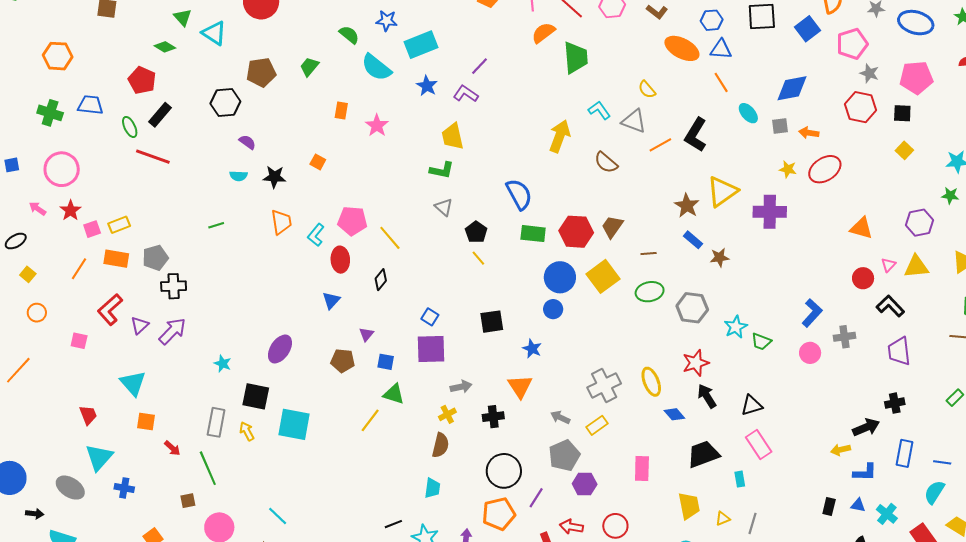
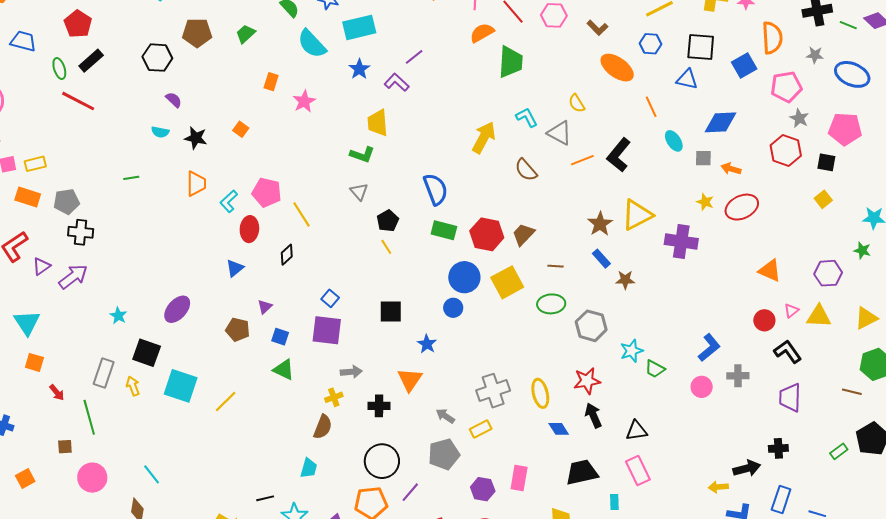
blue triangle: (721, 49) -> (687, 79), moved
yellow line: (370, 420) -> (226, 402), moved
purple hexagon: (585, 484) -> (483, 489), moved

